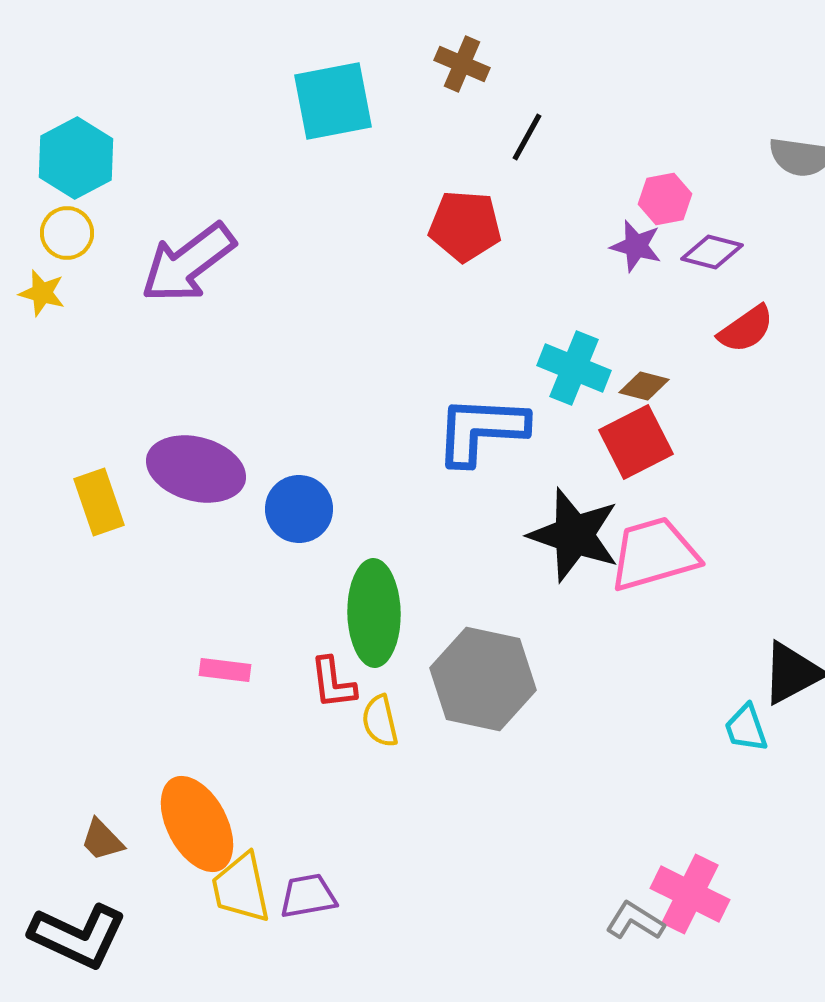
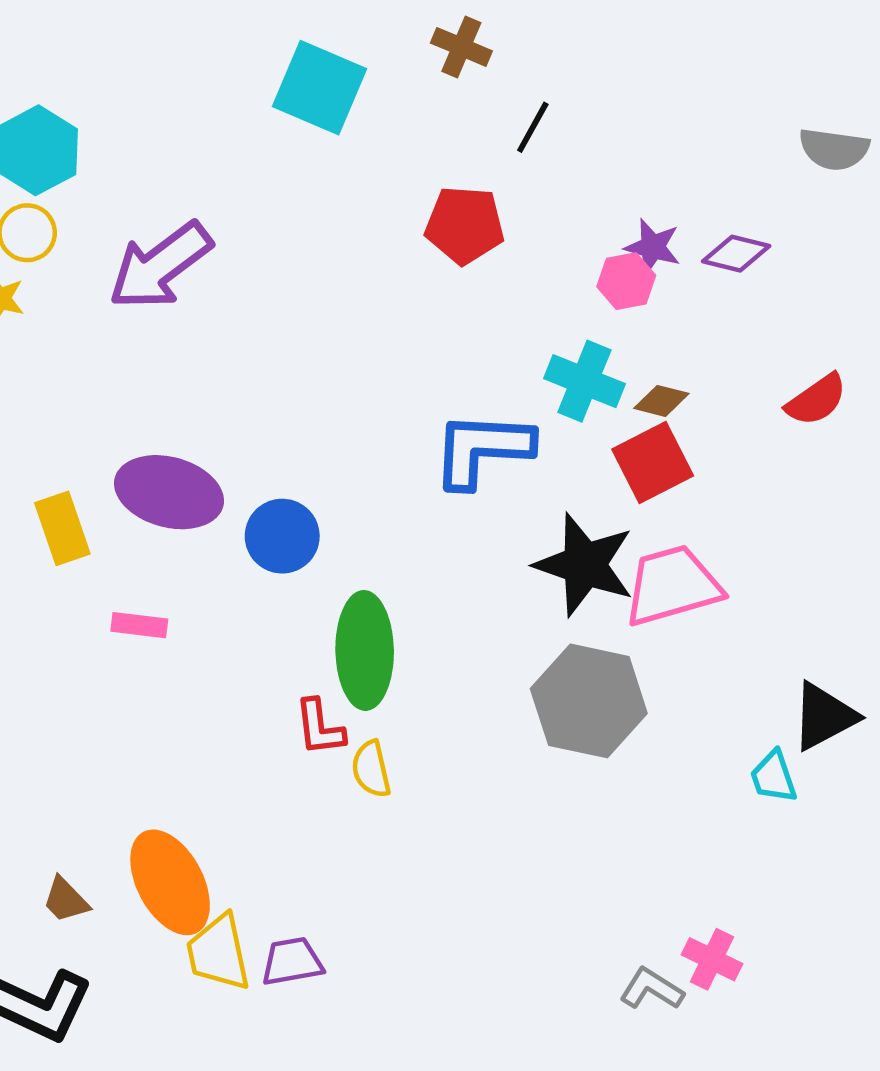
cyan square: (333, 101) -> (320, 88), turned 34
pink hexagon: (665, 199) -> (626, 281), moved
red semicircle: (746, 329) -> (816, 400), moved
pink rectangle: (225, 670) -> (139, 625), moved
gray hexagon: (483, 679) -> (589, 701), moved
pink cross: (690, 894) -> (712, 959), size x0.7

